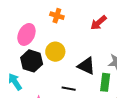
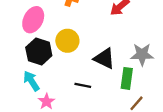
cyan arrow: (15, 82) -> (31, 81), moved

